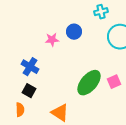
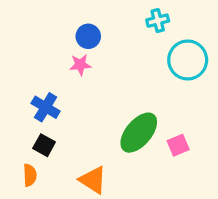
blue circle: (74, 32) -> (88, 36), moved
pink square: (114, 82) -> (178, 145), moved

